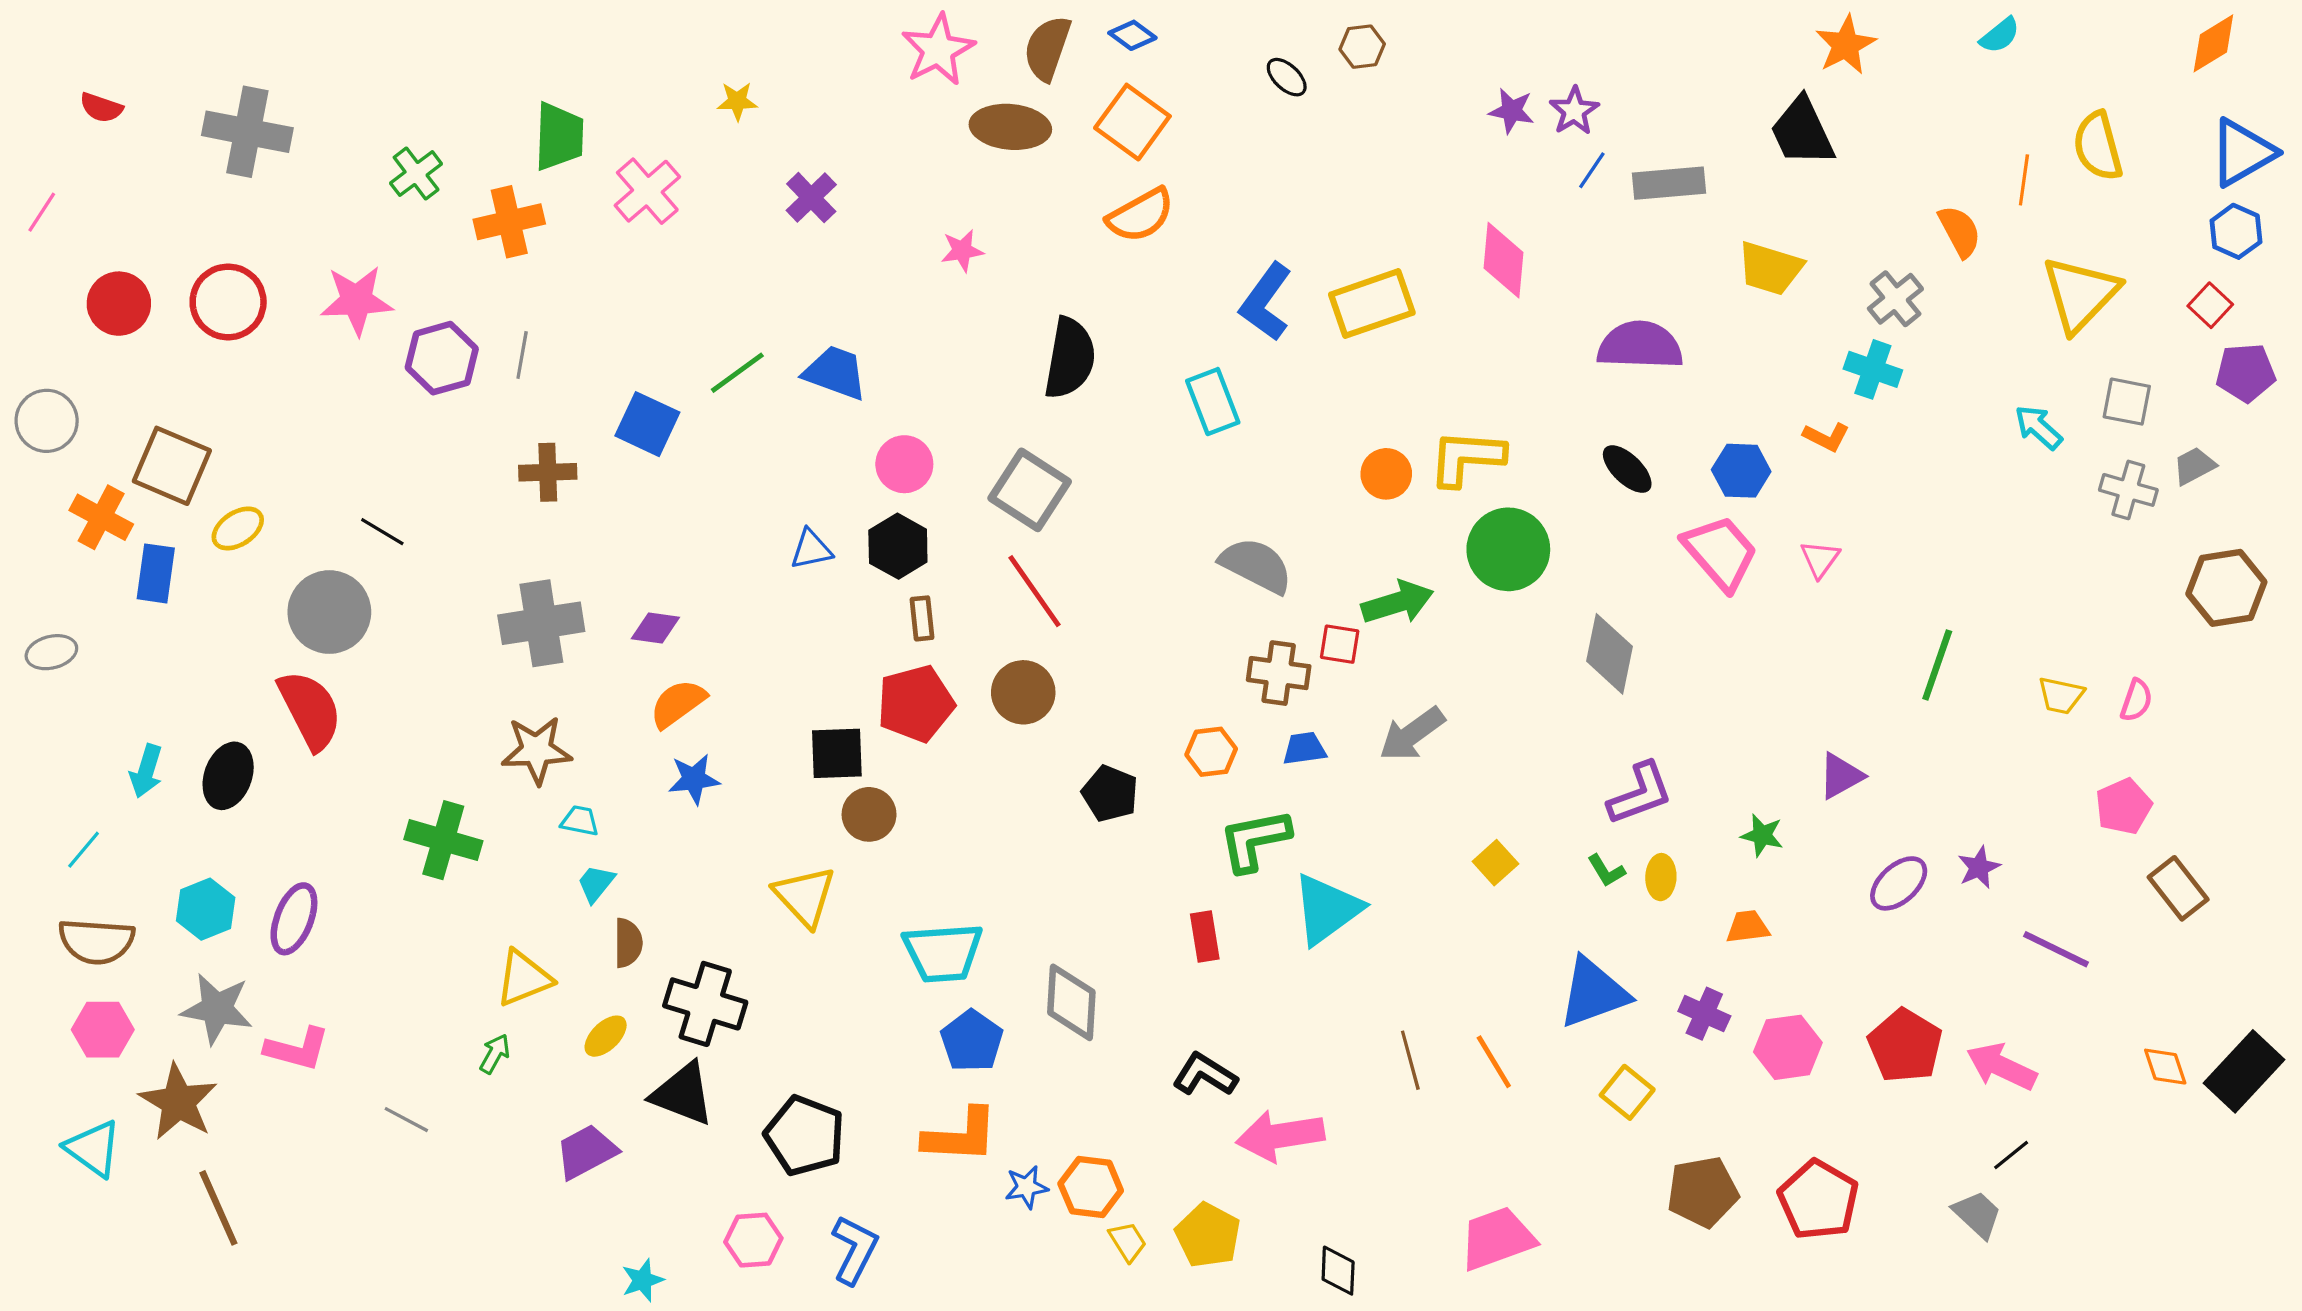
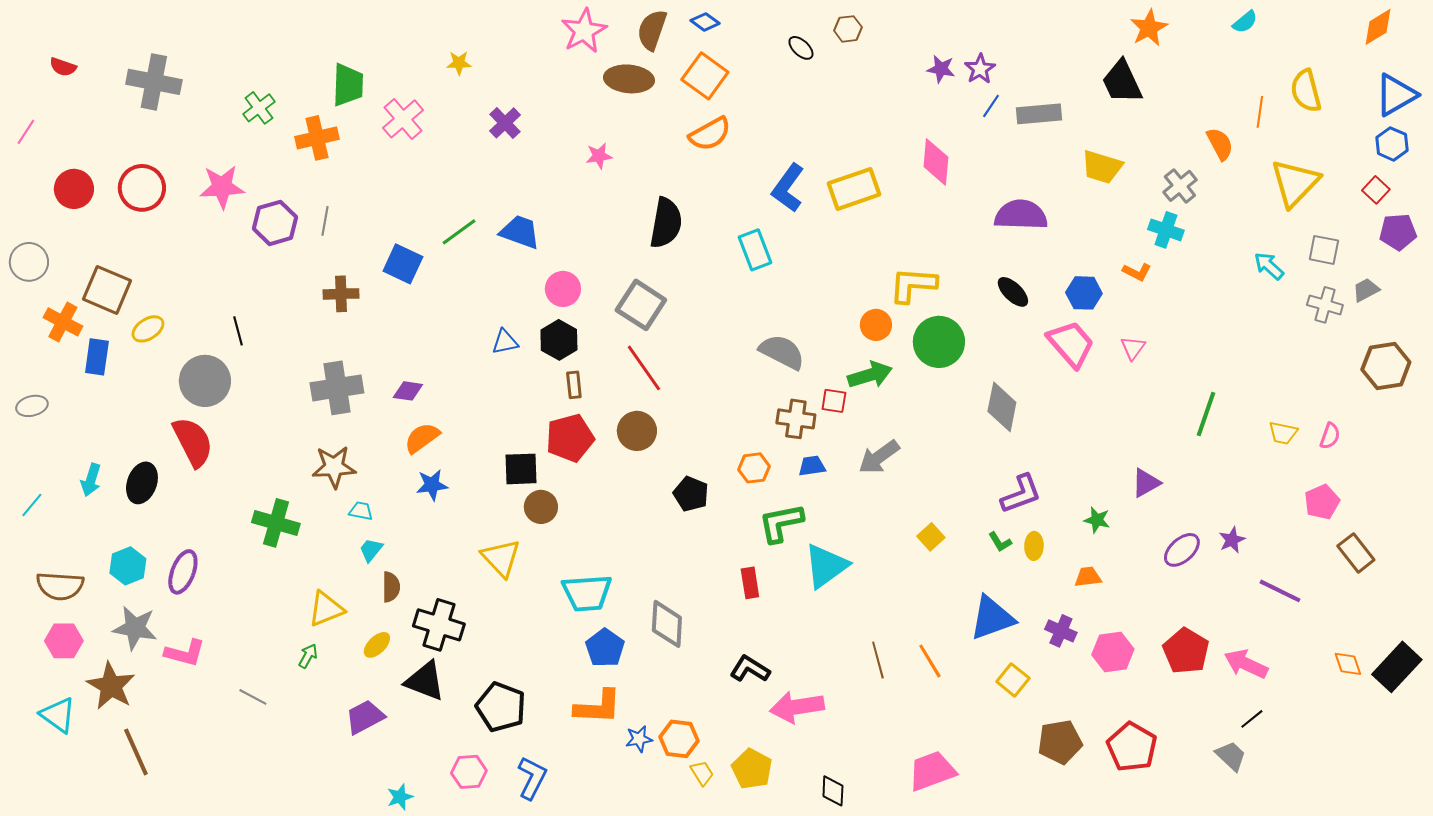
orange circle: (1386, 474) -> (876, 325), moved
black line: (382, 532) -> (238, 331), turned 44
cyan line: (84, 850) -> (32, 505), moved

